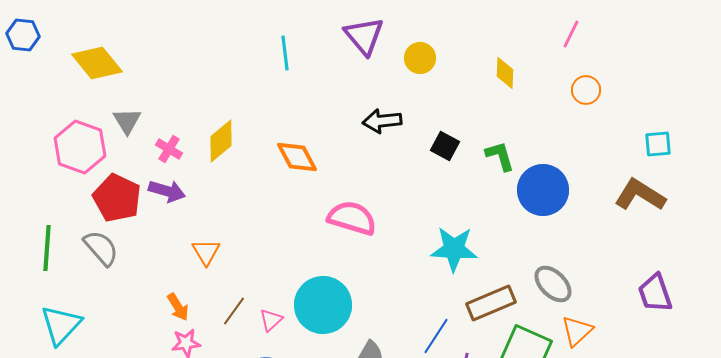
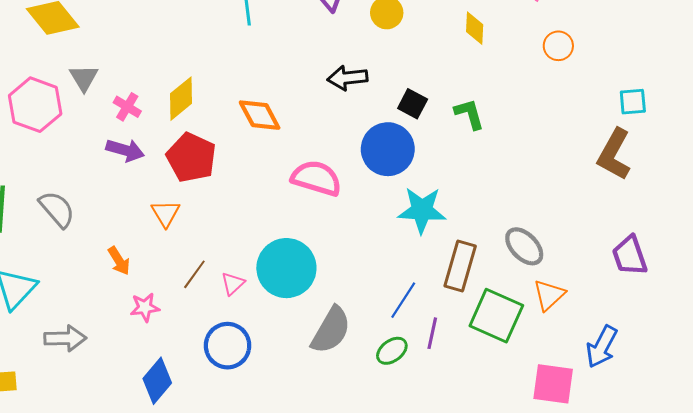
blue circle: (543, 190) -> (388, 149), moved
brown L-shape: (640, 195) -> (614, 154), turned -93
red pentagon: (117, 198) -> (191, 157), moved
brown rectangle: (491, 303) -> (460, 266), turned -51
orange arrow: (178, 307) -> (119, 261), moved

